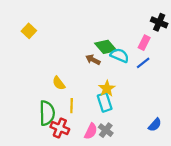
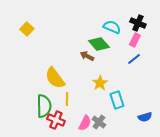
black cross: (159, 22) -> (138, 23), moved
cyan semicircle: (120, 55) -> (112, 27), moved
yellow semicircle: (59, 83) -> (55, 78), size x1.6
cyan rectangle: (105, 102) -> (117, 100), moved
blue semicircle: (155, 125) -> (145, 117), turned 32

